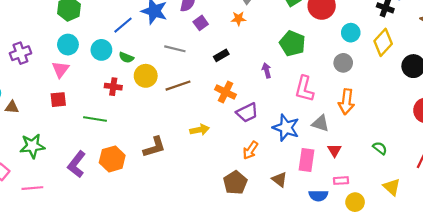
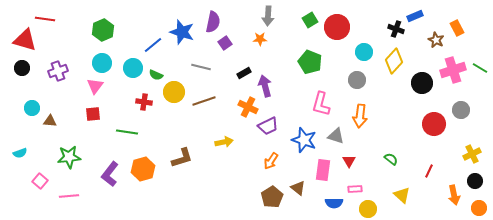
purple arrow: (267, 70) -> (265, 86), moved, size x1.5
brown pentagon: (235, 183) -> (272, 197), moved

